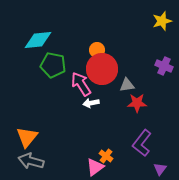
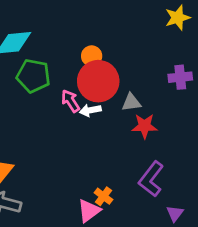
purple cross: (164, 66) -> (180, 77), turned -30
pink arrow: (81, 84) -> (70, 101), size x0.7
white arrow: (91, 103) -> (90, 110), moved

